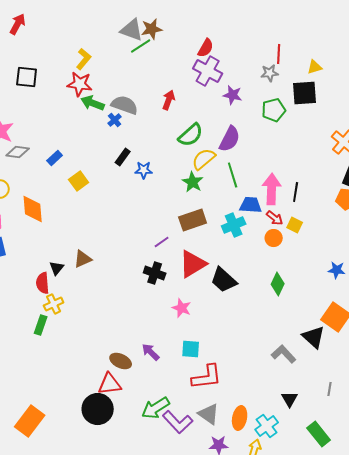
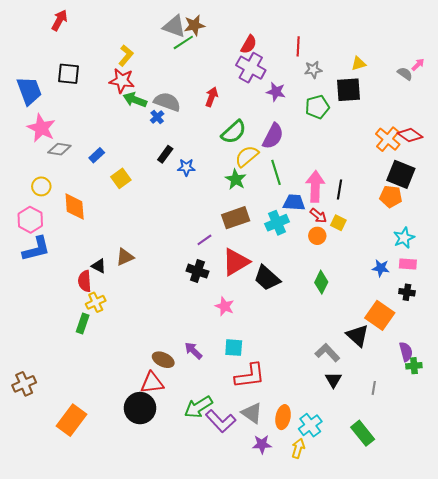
red line: (279, 54) -> (298, 46), moved
black triangle: (57, 268) -> (99, 266), turned -42
black triangle: (290, 399) -> (333, 380), moved

